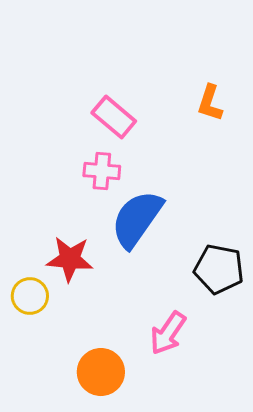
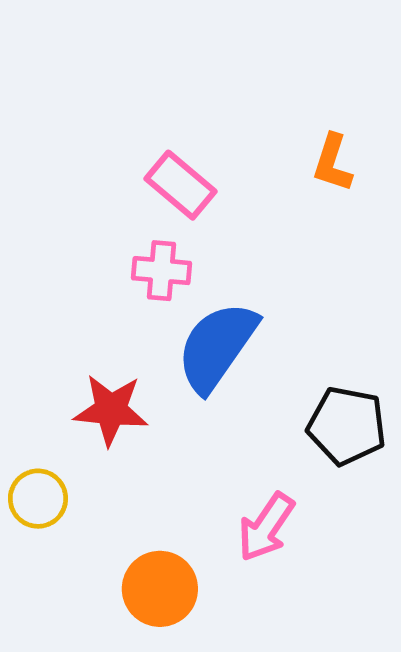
yellow circle: (30, 296) -> (38, 499), moved

